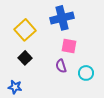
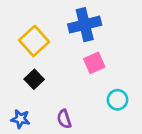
pink square: (69, 46) -> (94, 63), turned -35
purple semicircle: (61, 66) -> (64, 119), moved

